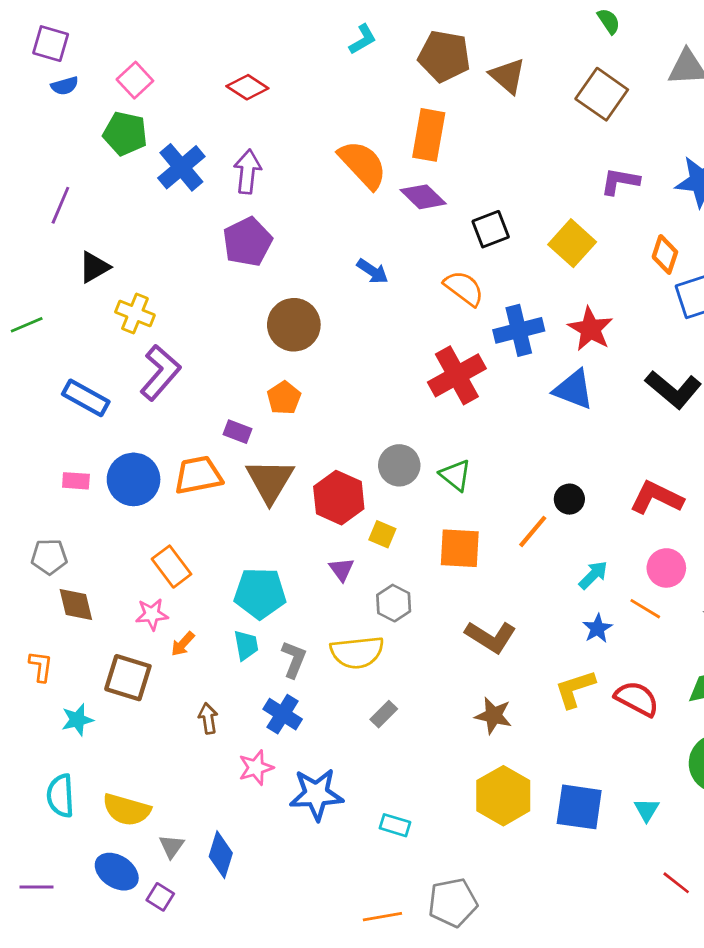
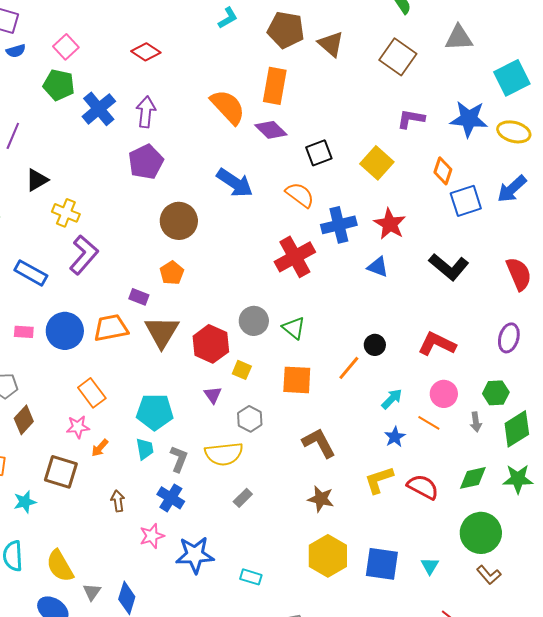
blue arrow: (373, 271) -> (235, 183), size x1.6
blue triangle: (574, 389) -> (378, 267), size x0.7
brown diamond: (76, 605) -> (24, 420), turned 56
brown L-shape: (491, 637) -> (319, 443), turned -150
yellow semicircle: (127, 810) -> (60, 566), turned 44

